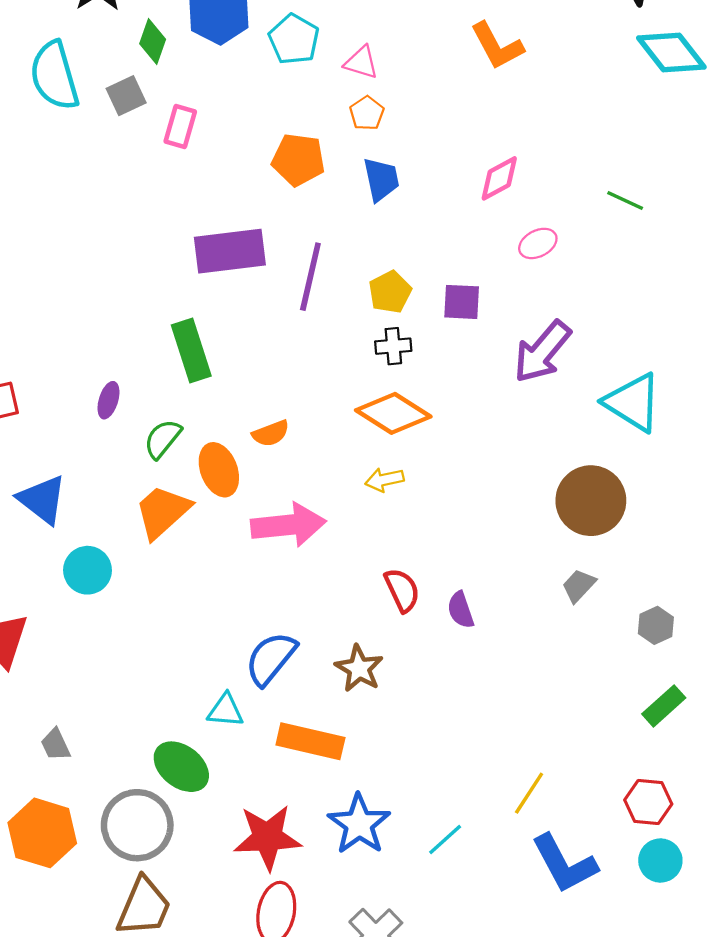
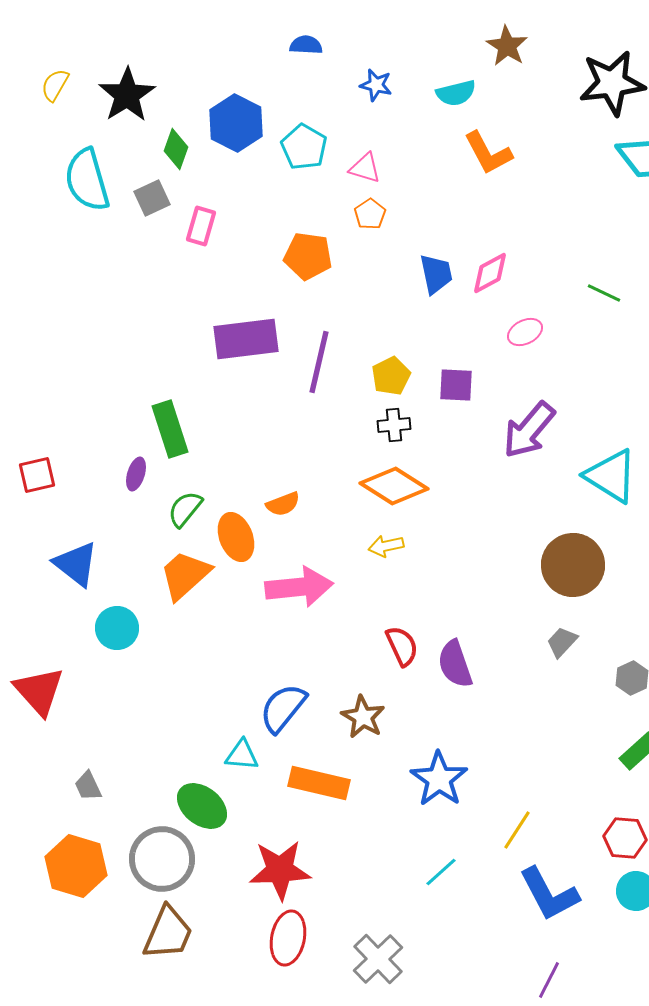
blue trapezoid: (381, 179) -> (436, 274), moved
green rectangle: (191, 351) -> (170, 429), moved
purple semicircle: (461, 610) -> (455, 664), size x1.4
blue star: (359, 824) -> (439, 779), moved

